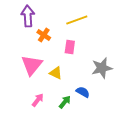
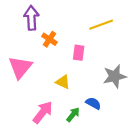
yellow line: (77, 20) -> (101, 25), moved
pink triangle: (32, 65) -> (20, 67), moved
pink arrow: (38, 100) -> (43, 112), size x1.5

